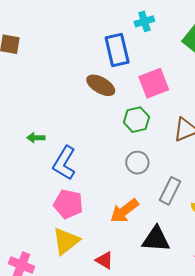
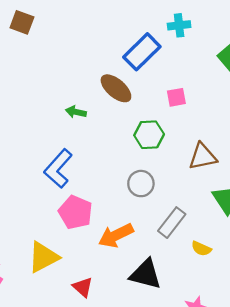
blue rectangle: (117, 50) -> (142, 52), turned 48
pink square: (154, 83) -> (176, 97), size x0.6
green arrow: (36, 138) -> (76, 112), moved
pink pentagon: (68, 204) -> (75, 212), moved

